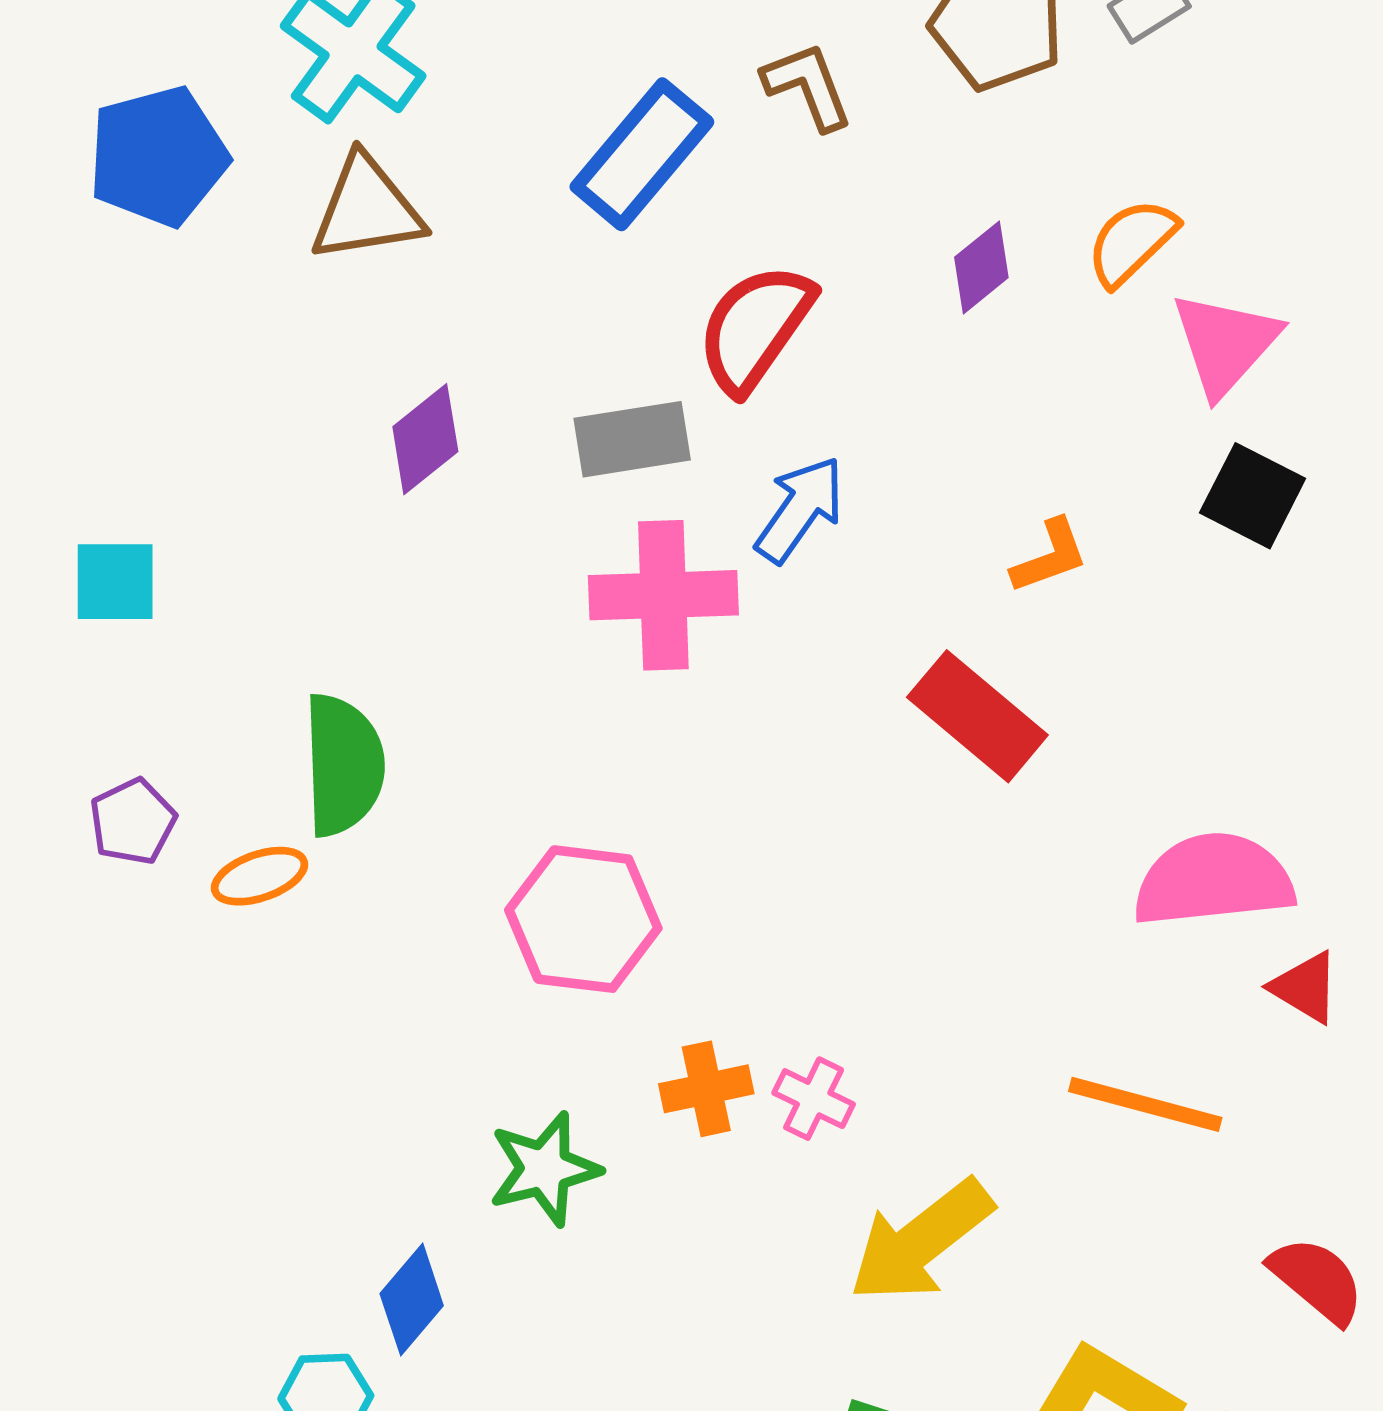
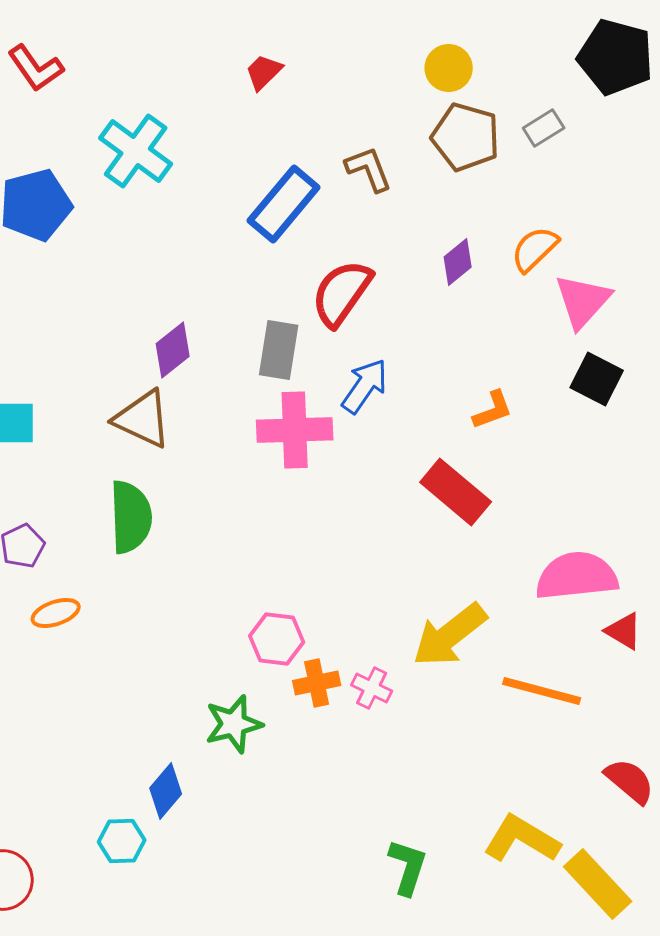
brown triangle: (367, 209) -> (143, 419), moved, turned 34
gray rectangle: (632, 439) -> (279, 350), turned -72
orange ellipse: (259, 876) -> (56, 613), moved
pink hexagon: (583, 919) -> (277, 639), moved, size x0.7
yellow arrow: (921, 1241) -> (450, 635), moved

